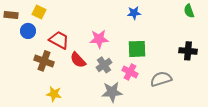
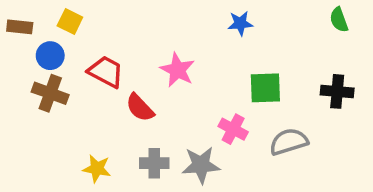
pink star: (99, 39) -> (178, 70), turned 30
green square: (137, 49) -> (265, 88), moved
brown cross: (44, 61) -> (50, 93), moved
gray cross: (104, 65) -> (154, 163), moved, turned 35

